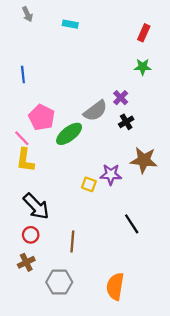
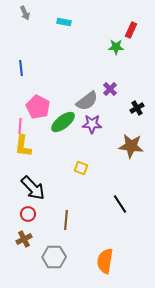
green star: (143, 67) -> (116, 47), moved
black cross: (126, 122) -> (137, 108), moved
pink line: (22, 138) -> (20, 126), turned 49
purple star: (111, 174) -> (92, 124), moved

